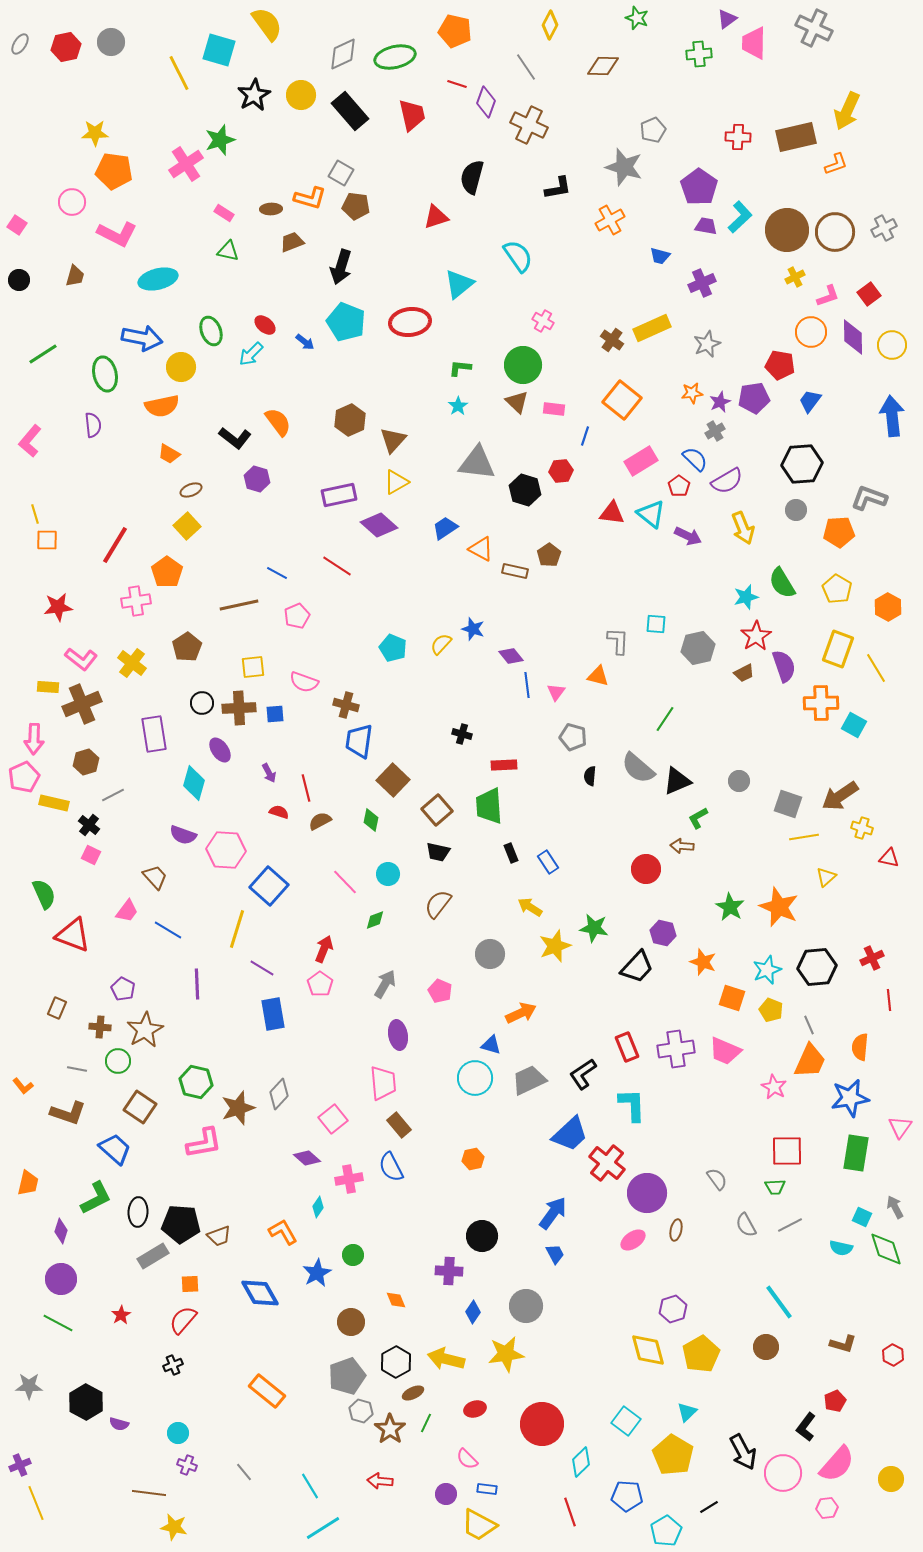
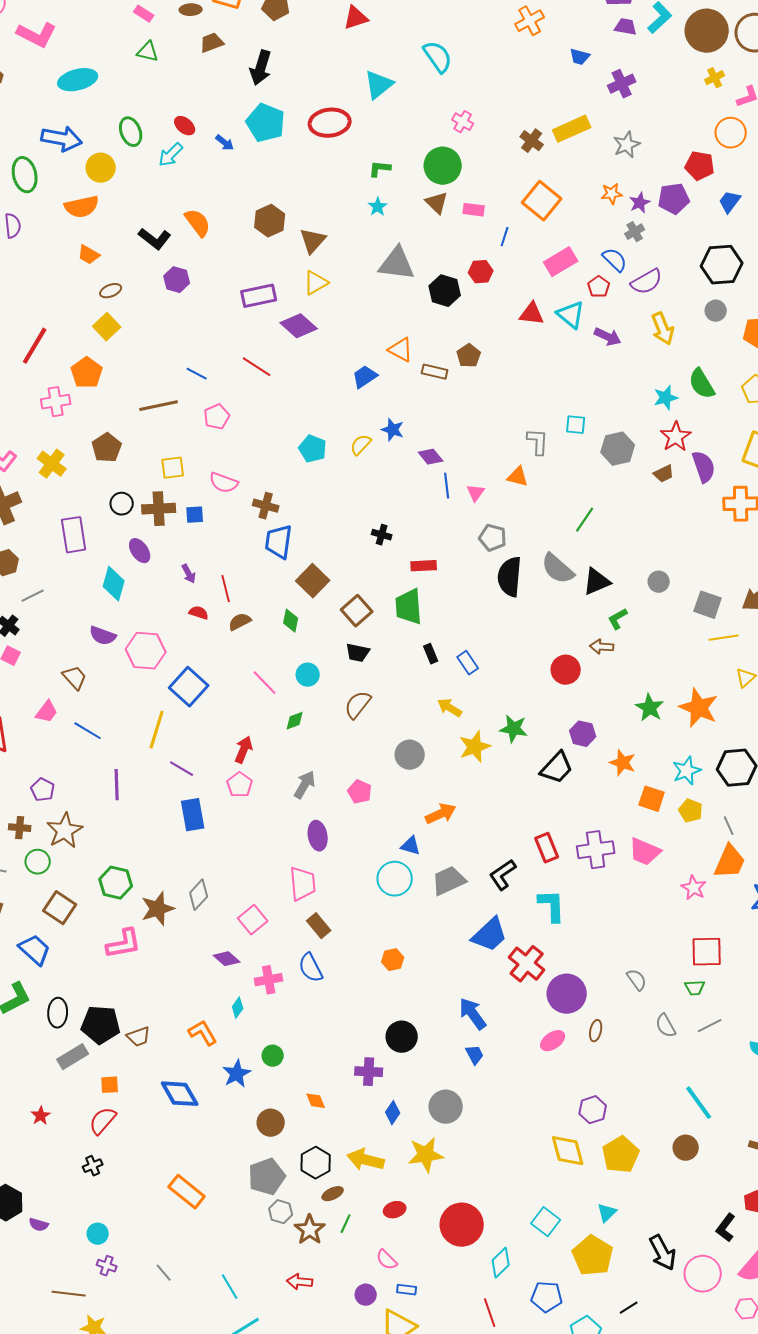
blue trapezoid: (445, 528) -> (365, 377), moved
black semicircle: (590, 776) -> (510, 577), size x2.0
blue arrow: (553, 1213) -> (473, 1014), turned -72

